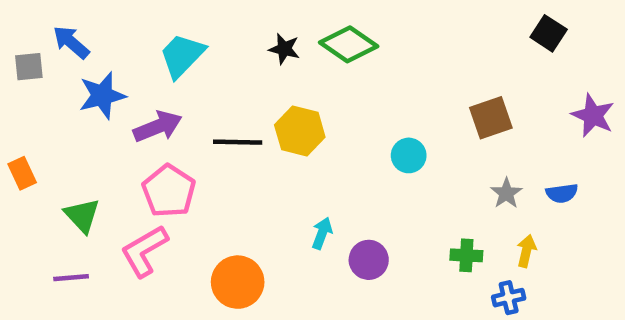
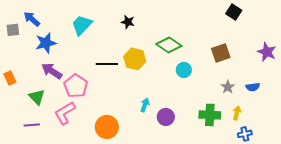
black square: (549, 33) -> (234, 12), moved
green diamond: (349, 44) -> (169, 45), moved
purple arrow: (158, 127) -> (52, 71), moved, turned -125
green cross: (466, 255) -> (210, 115), size x1.5
blue cross: (509, 298) -> (245, 134), moved

